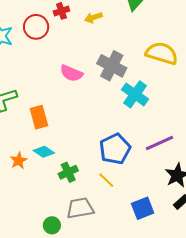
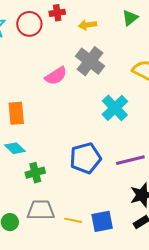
gray cross: (112, 66) -> (90, 61), moved
pink semicircle: (71, 73) -> (56, 76), turned -65
yellow line: (106, 180) -> (73, 220), moved, turned -42

